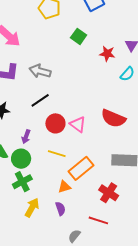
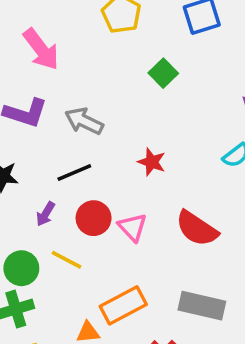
red star: (107, 54) -> (152, 162), moved
purple arrow: (26, 137) -> (45, 214), moved
yellow line: (57, 154) -> (66, 260), moved

